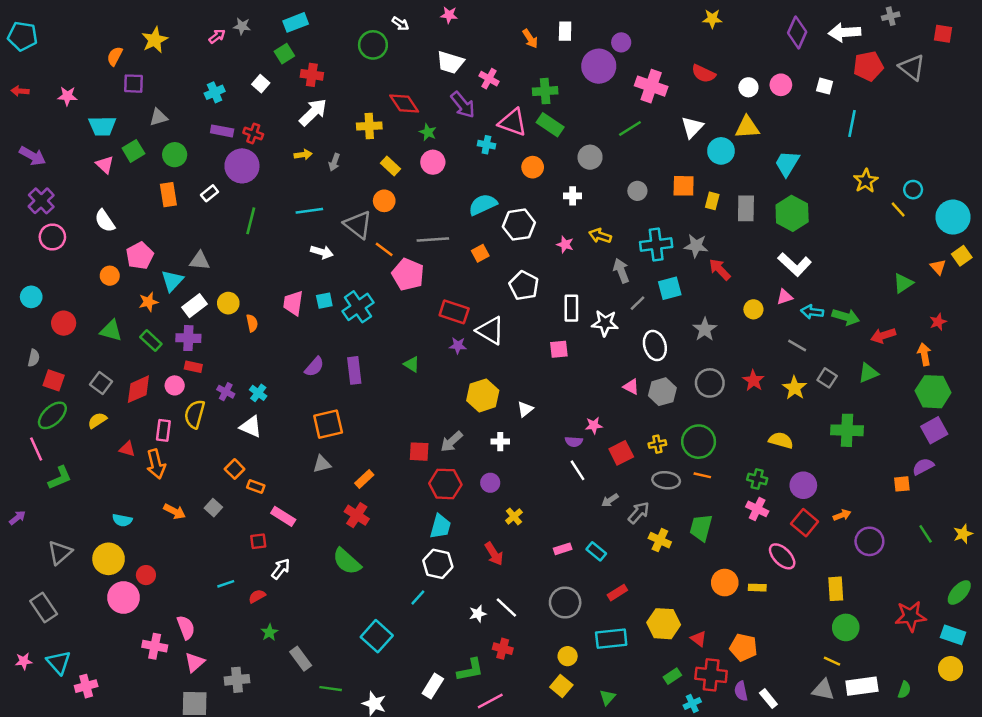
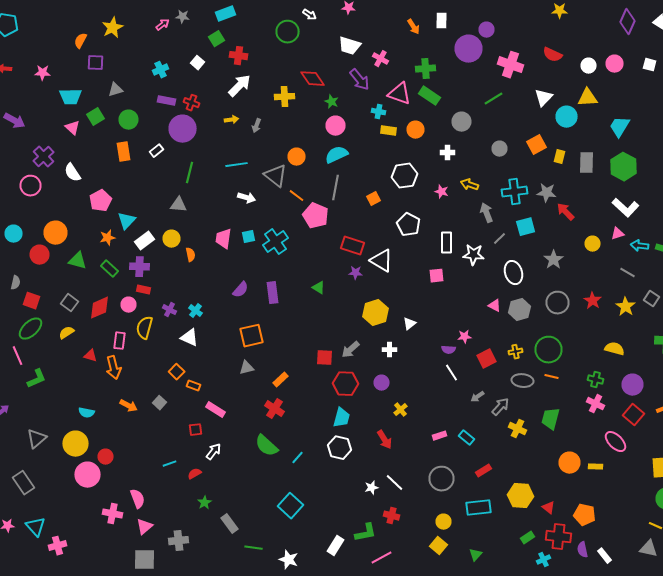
yellow rectangle: (390, 166) -> (388, 131), moved, turned -35
orange square: (684, 186) -> (536, 145), turned -30
purple cross: (41, 201) -> (44, 157), moved
cyan semicircle: (483, 205) -> (336, 155), moved
gray line: (433, 239) -> (336, 188), turned -75
gray triangle: (200, 261) -> (178, 205), moved
orange circle: (110, 276) -> (56, 233), moved, size x1.5
cyan line: (418, 598) -> (298, 458), moved

